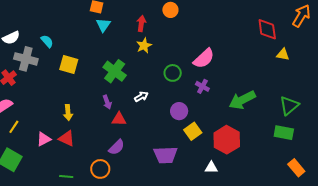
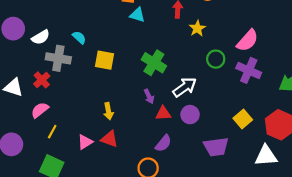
cyan triangle: (103, 25) -> (137, 15), turned -42
yellow star: (144, 46) -> (197, 28), moved
purple cross: (202, 86) -> (249, 70), size x1.6
white arrow: (141, 97) -> (185, 87), size x1.6
purple circle: (179, 111) -> (190, 115), moved
white triangle: (211, 168) -> (266, 156), size x1.6

